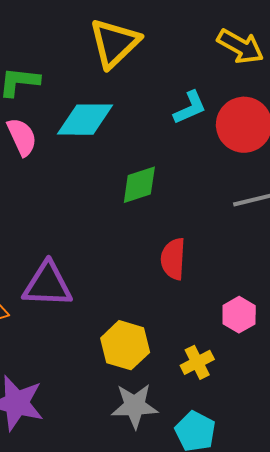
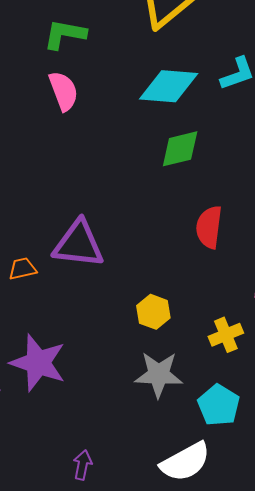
cyan diamond: (85, 120) -> (169, 86), moved
yellow hexagon: (125, 345) -> (153, 312), size x0.7

